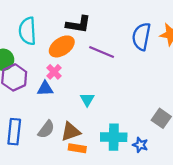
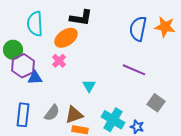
purple line: (102, 52) -> (134, 70), moved
blue triangle: (45, 88) -> (35, 78), moved
cyan cross: (114, 137) -> (113, 120), turned 30

